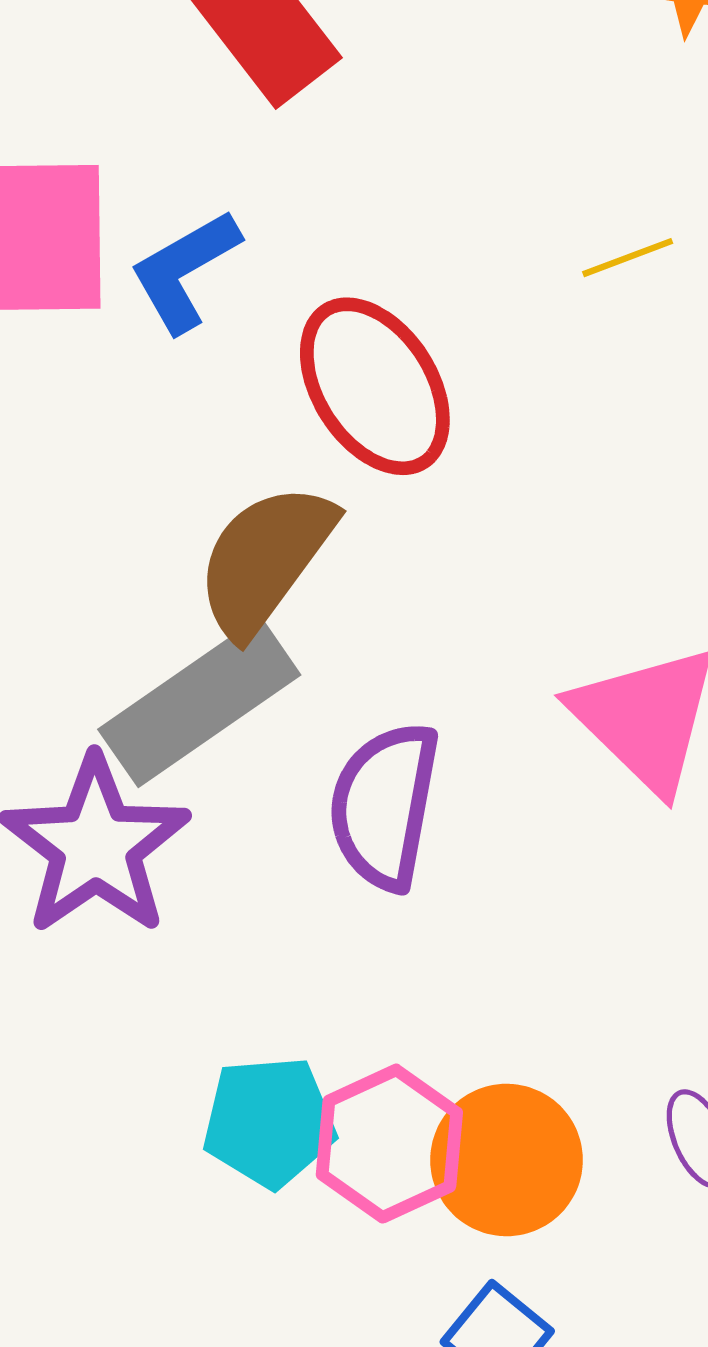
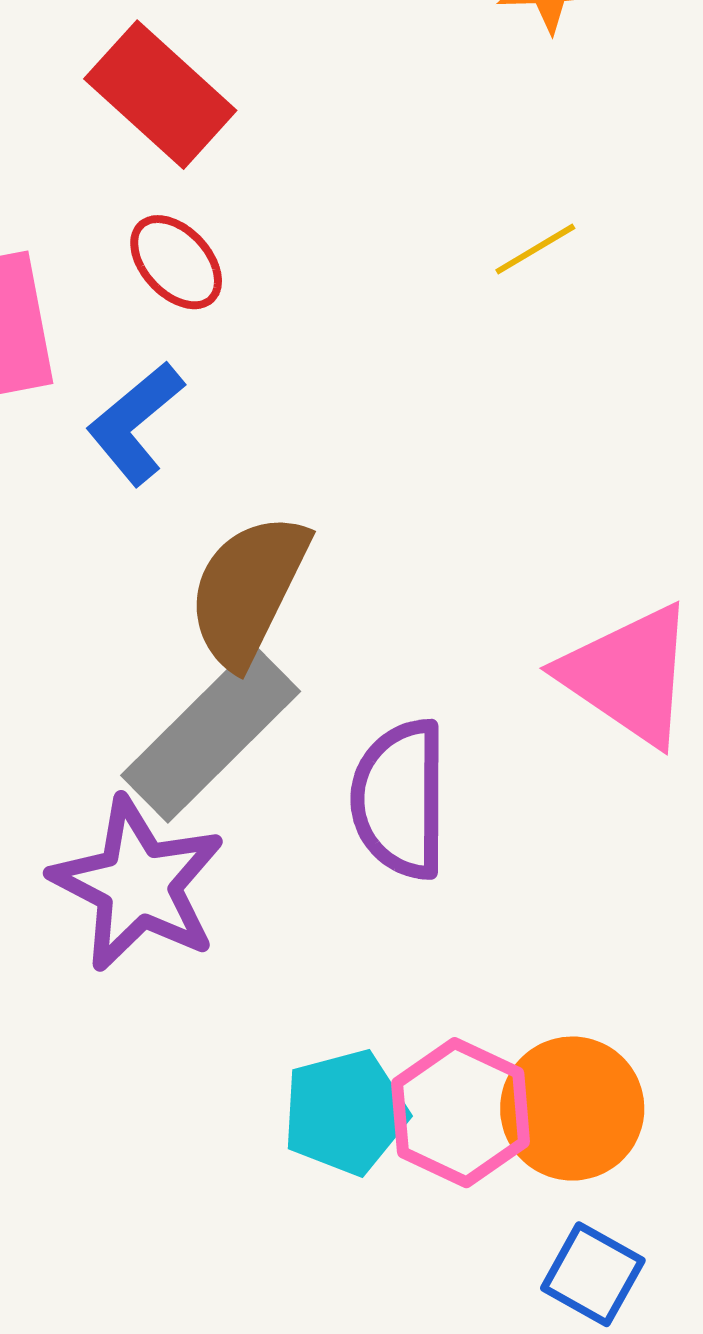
blue L-shape: (185, 271) -> (135, 423), moved
red ellipse: (375, 386) -> (176, 262), moved, size x0.6

